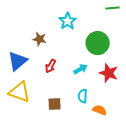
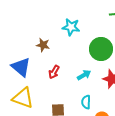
cyan star: (68, 21) -> (71, 27), turned -30
blue triangle: (18, 61) -> (21, 67), turned -40

